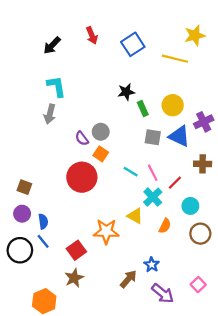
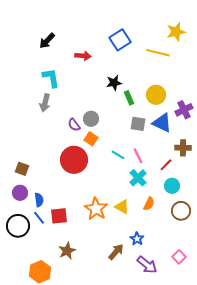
red arrow: (92, 35) -> (83, 56), moved, turned -63
red line: (175, 183) -> (166, 165), moved
yellow triangle: (135, 216) -> (122, 207), moved
orange star: (106, 231) -> (96, 209), turned 30
red square: (76, 250) -> (59, 216), moved, turned 30

